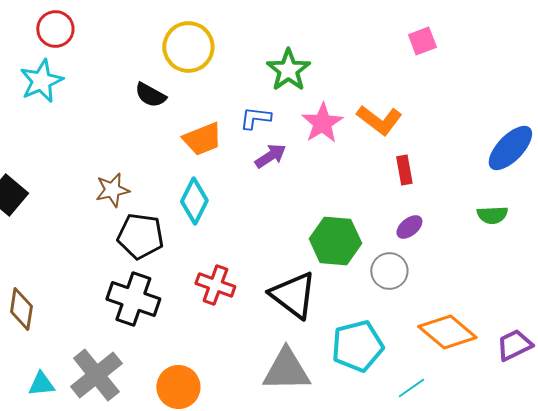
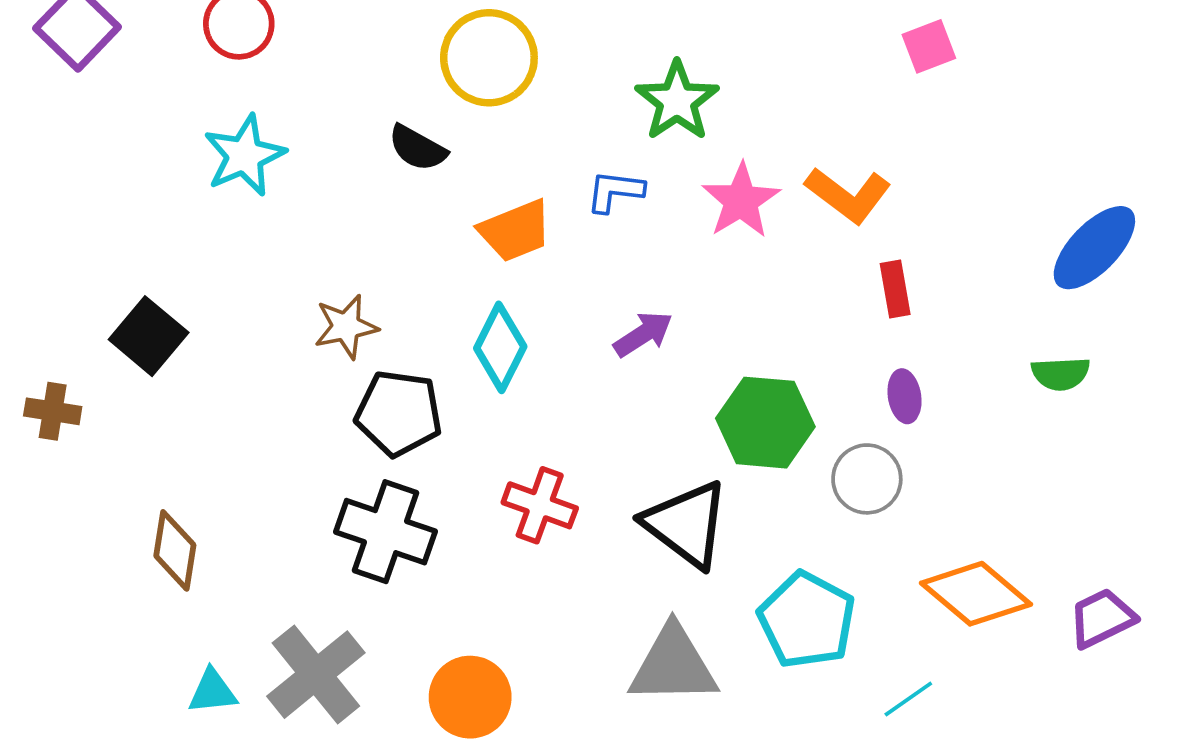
cyan star: (41, 81) -> (244, 156), moved
purple arrow: (270, 156) -> (643, 334), moved
purple ellipse: (409, 227) -> (905, 396), turned -60
cyan pentagon: (357, 346) -> (807, 620), turned -30

